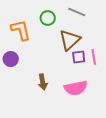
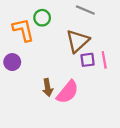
green circle: (48, 18) -> (42, 18), moved
pink semicircle: (76, 88) -> (68, 92), moved, turned -40

